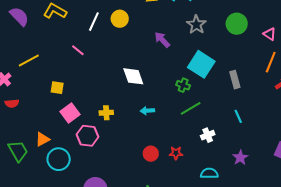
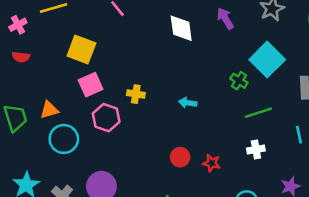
white diamond: (133, 76) -> (181, 28), moved
yellow square: (57, 88) -> (81, 49), size x1.6
green line: (191, 108) -> (258, 113), moved

